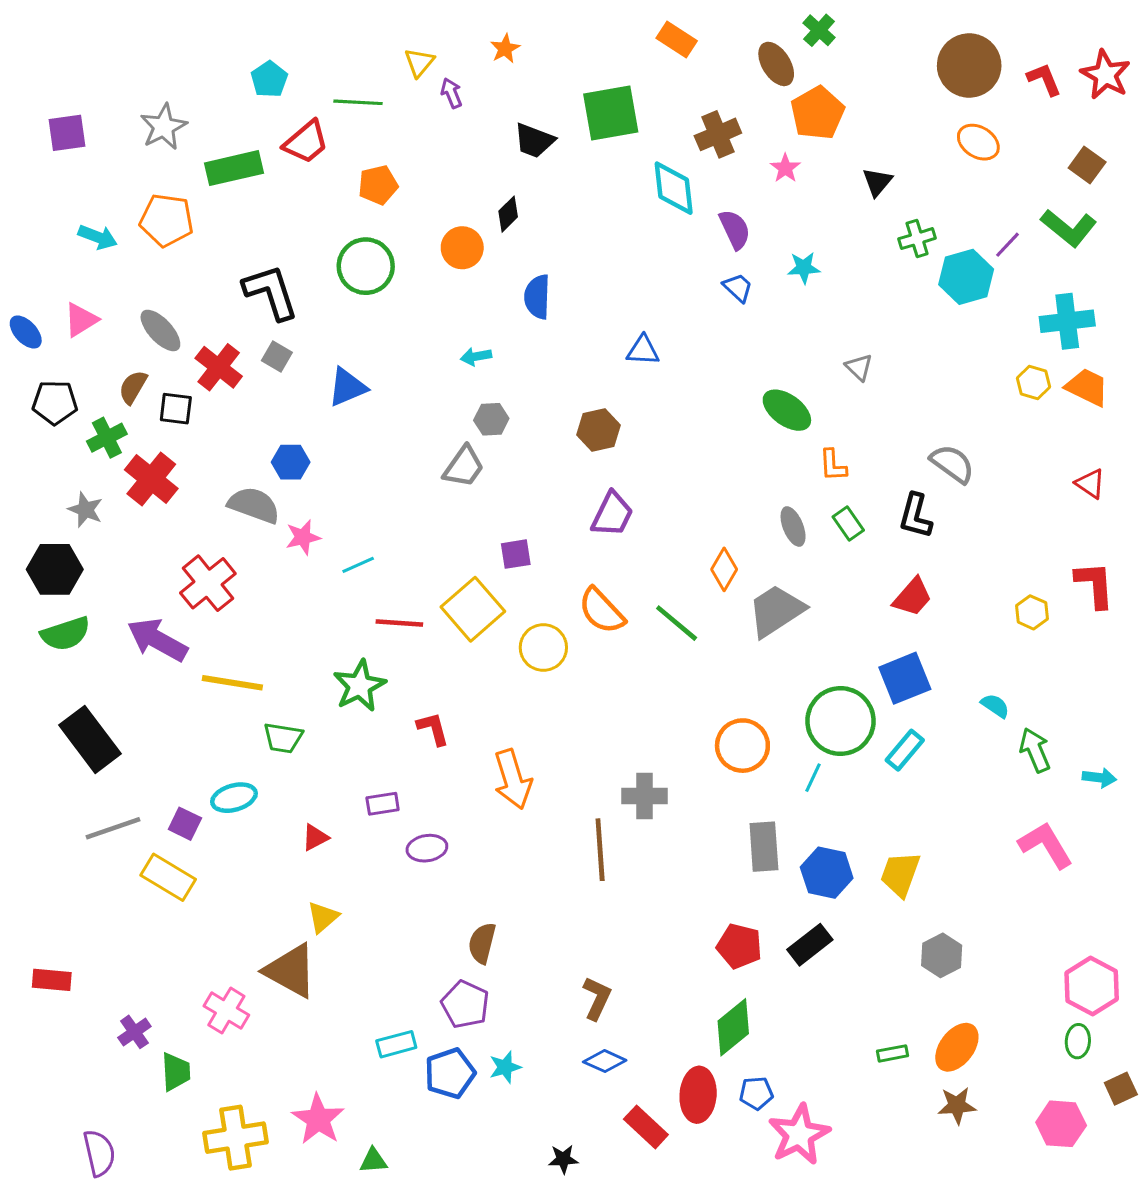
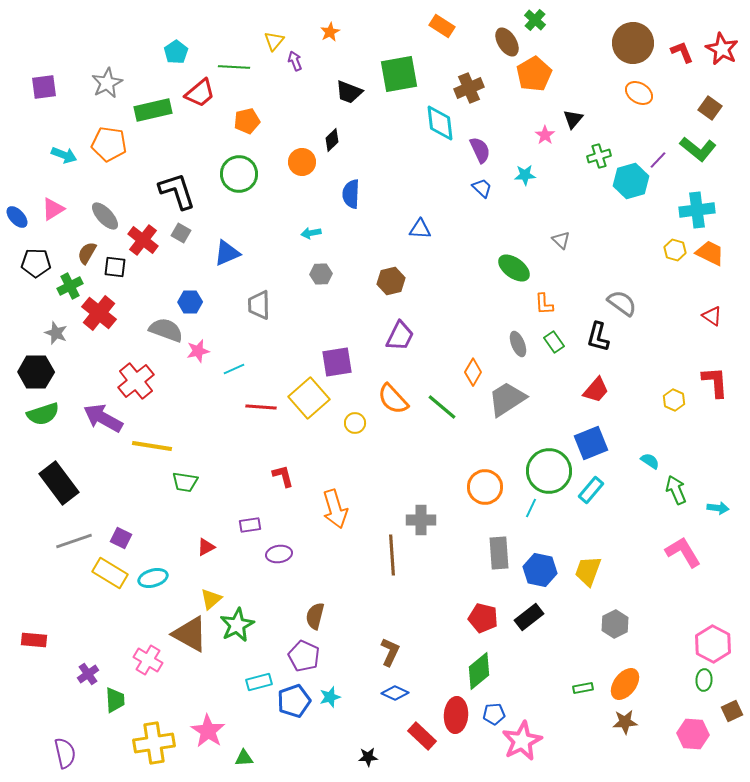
pink star: (785, 168) -> (545, 135), moved
gray trapezoid: (464, 467) -> (259, 305), moved, turned 144
purple square: (516, 554) -> (337, 362), size x1.5
yellow circle: (543, 648) -> (355, 423), size x0.7
green star: (360, 686) -> (237, 625), moved
cyan ellipse: (234, 798) -> (153, 578), moved

